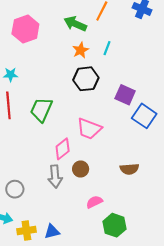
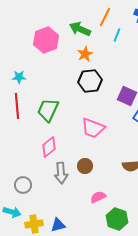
pink hexagon: (25, 29) -> (46, 40), moved
cyan line: (107, 48) -> (117, 35), moved
pink diamond: (63, 149) -> (49, 147), moved

